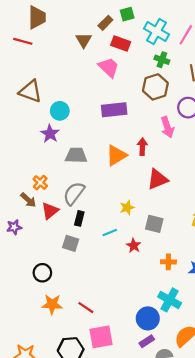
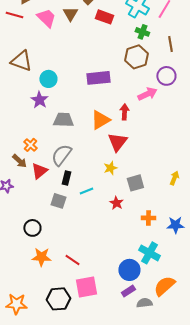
pink trapezoid: (109, 67) -> (46, 18), moved
pink arrow: (167, 127) -> (147, 94), turned -96
red triangle: (158, 179) -> (117, 142), moved, turned -30
gray square: (154, 224) -> (135, 183), turned -30
cyan line: (110, 233) -> (86, 191), moved

